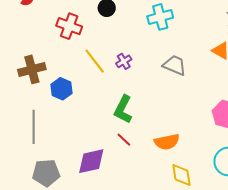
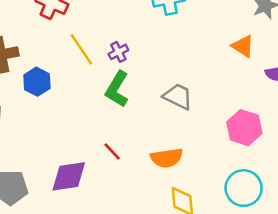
gray trapezoid: (175, 65) -> (178, 96), moved
green L-shape: (123, 109) -> (117, 89), moved

